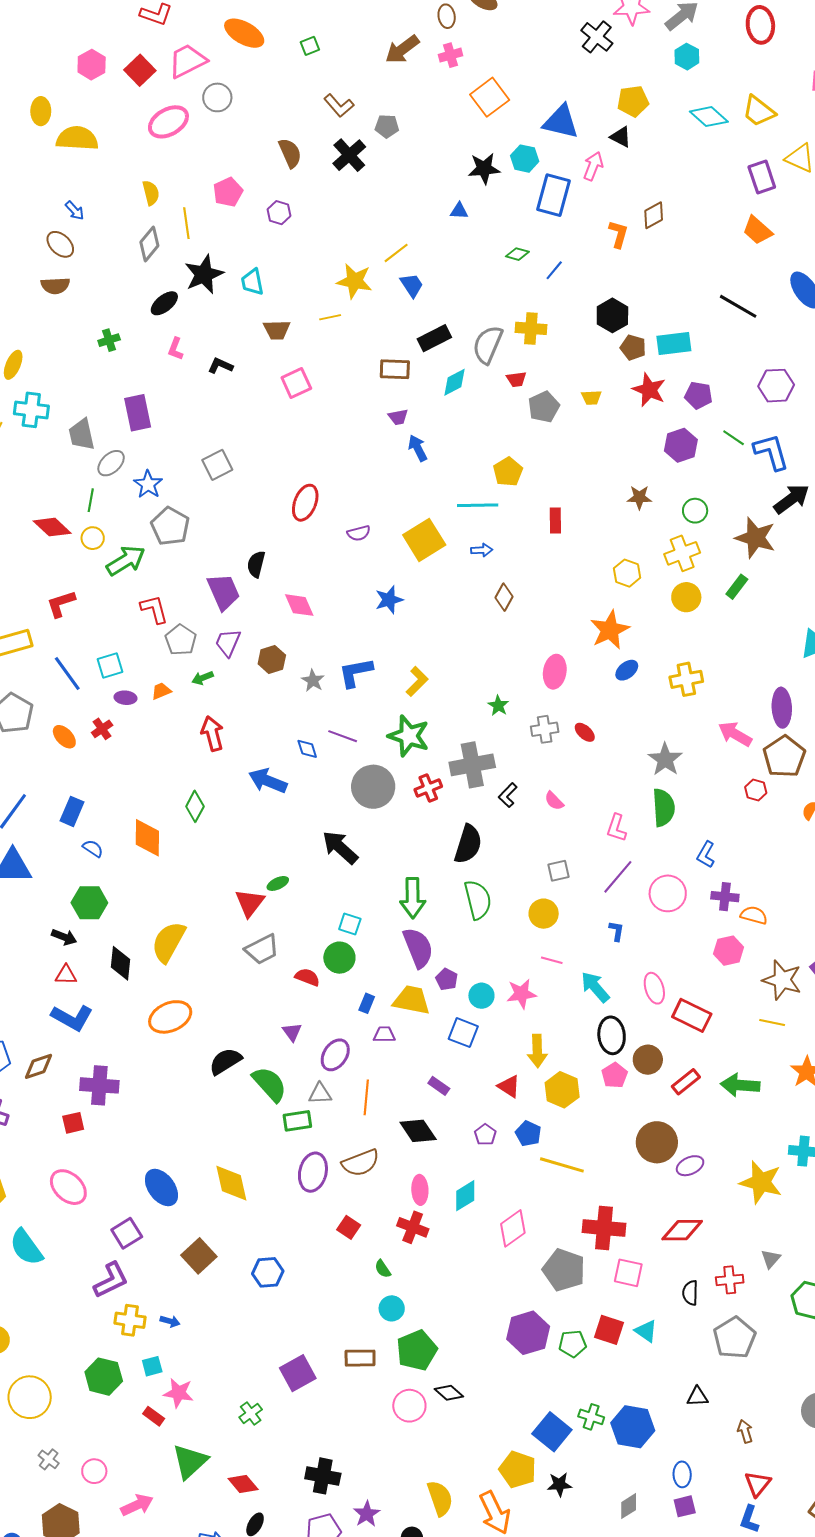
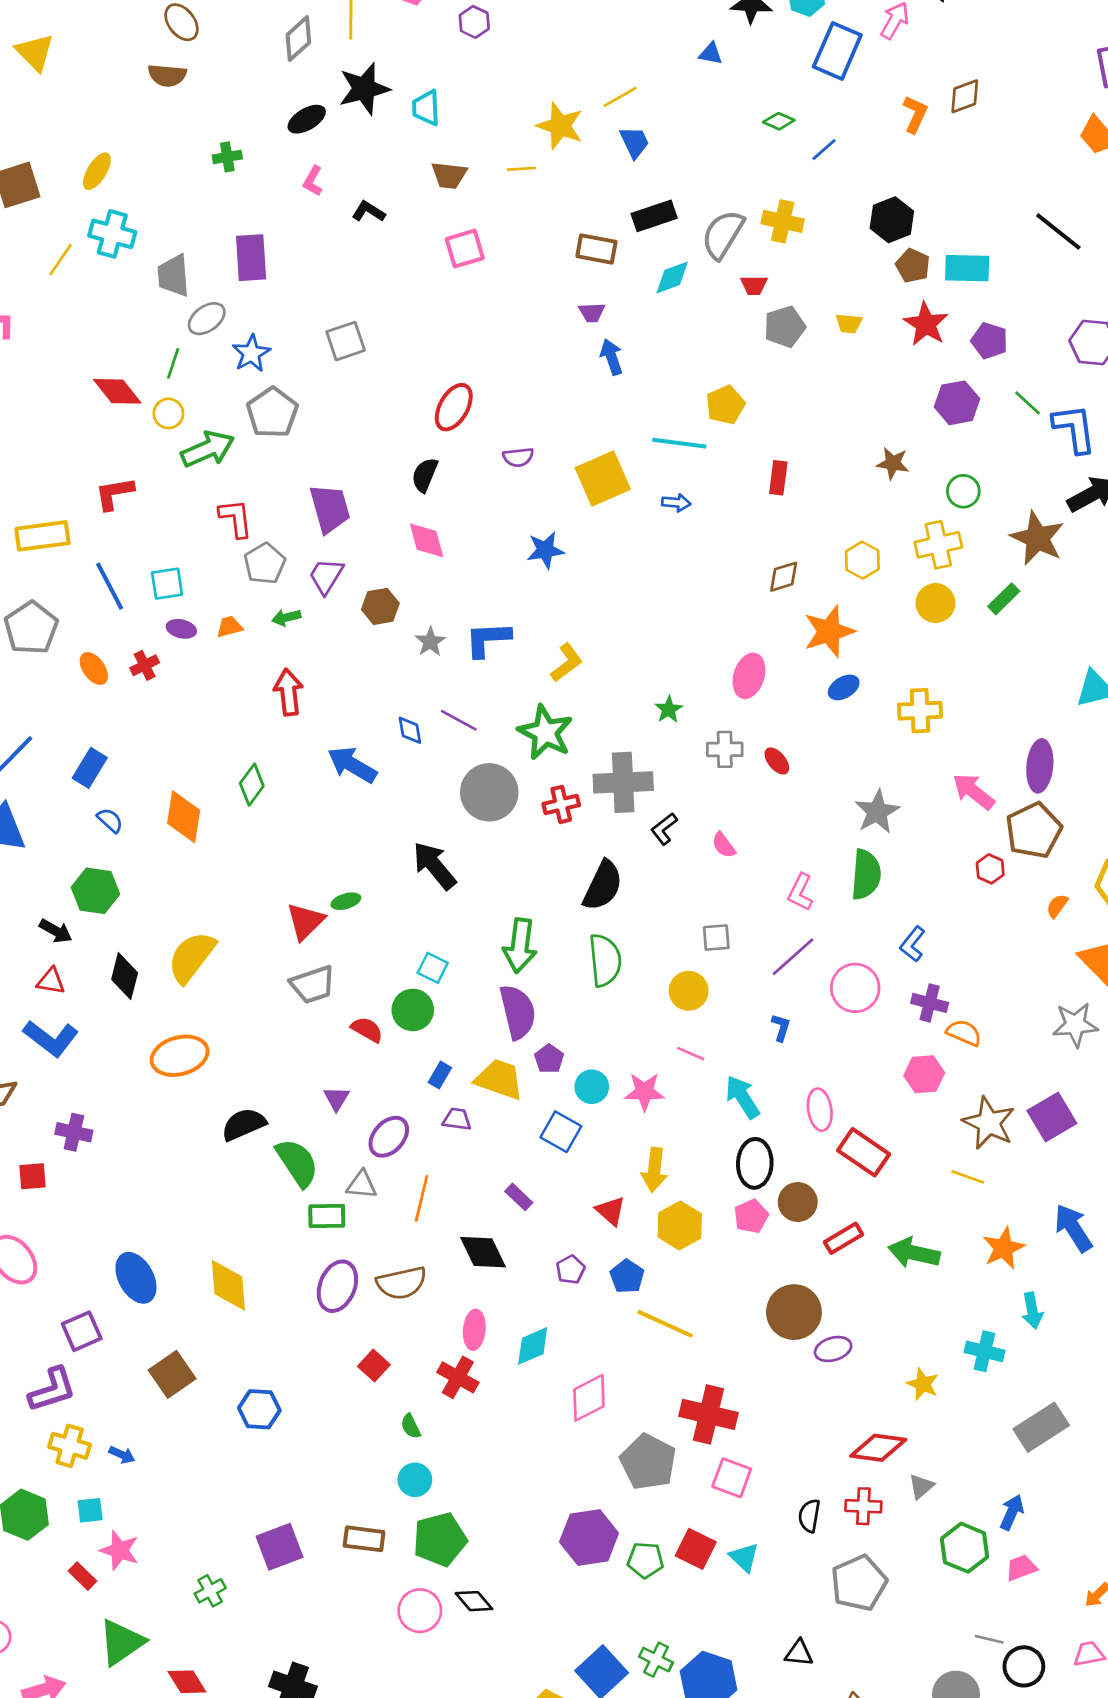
black semicircle: (256, 564) -> (425, 475), moved
brown diamond: (504, 597) -> (784, 577), moved, turned 36
purple cross: (99, 1085) -> (74, 1132), size x0.7
yellow star: (761, 1182) -> (923, 1384), size x0.6
red diamond: (682, 1230) -> (878, 1448), moved

